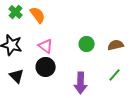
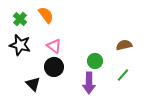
green cross: (16, 12) -> (20, 19), moved
green circle: (87, 44) -> (95, 61), moved
black triangle: (17, 76) -> (33, 84), moved

